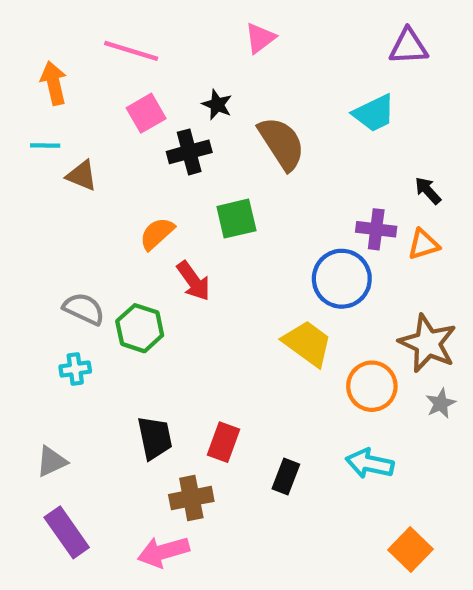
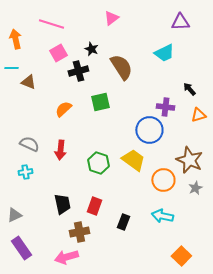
orange triangle: (423, 244) -> (198, 115), moved
red arrow: (193, 281) -> (60, 150), moved, turned 42
green hexagon: (140, 328) -> (98, 163), moved

